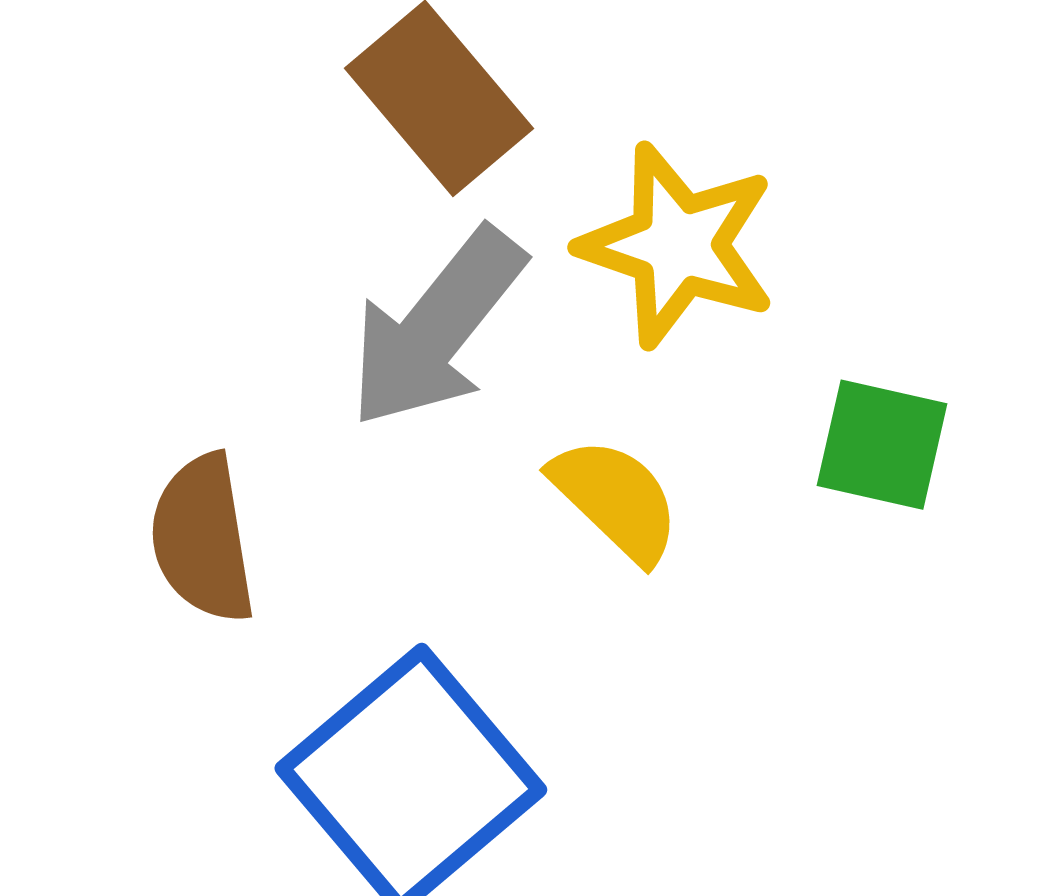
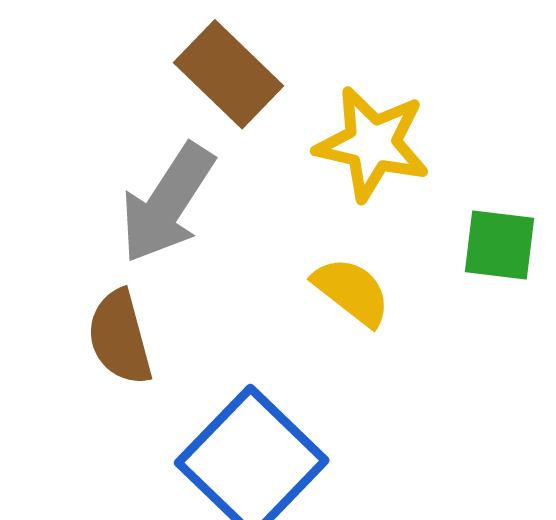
gray arrow: (436, 328) -> (167, 203), moved

